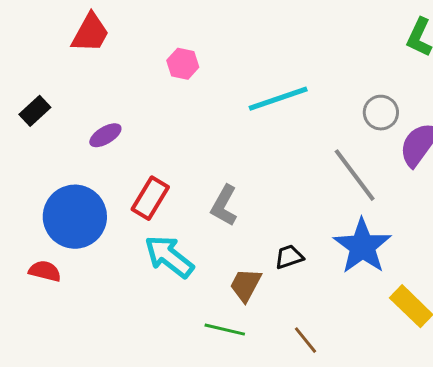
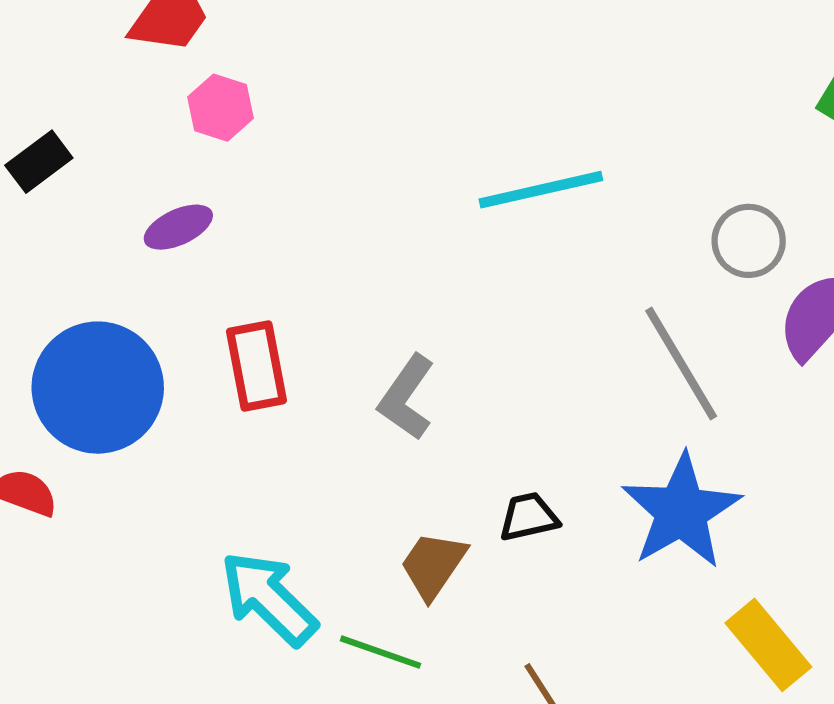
pink hexagon: (183, 64) -> (220, 108), moved
red rectangle: (150, 198) -> (256, 366), turned -48
cyan arrow: (169, 256) -> (269, 598), moved

